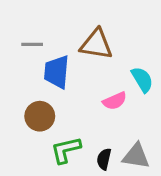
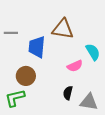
gray line: (32, 44) -> (11, 33), moved
green L-shape: (66, 150) -> (15, 98), moved
black semicircle: (104, 159) -> (68, 93), moved

